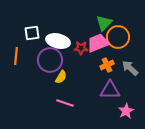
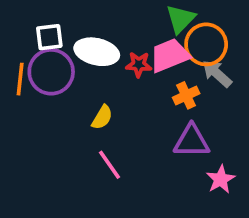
purple circle: (50, 60) -> (51, 72), moved
gray arrow: (130, 68) -> (217, 74), moved
pink line: (65, 103) -> (109, 165), turned 36

